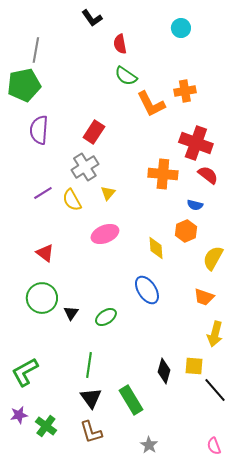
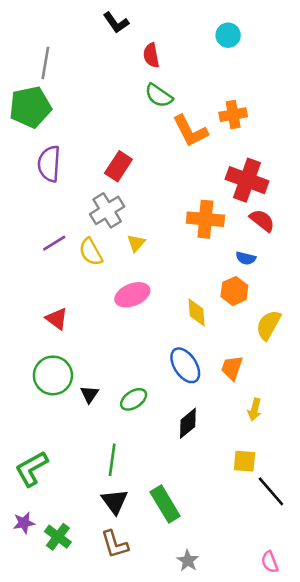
orange trapezoid: (204, 297) -> (232, 368), moved, turned 90
yellow arrow: (215, 334) -> (255, 409), moved, size x0.7
black diamond: (164, 371) -> (188, 423), moved, turned 35

